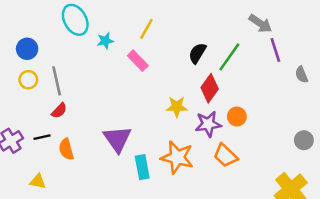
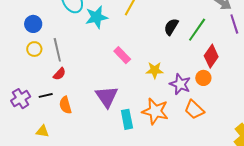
cyan star: (105, 41) -> (96, 17), size x1.6
pink rectangle: (138, 61) -> (122, 55), moved
red diamond: (210, 88) -> (211, 56), moved
purple star: (208, 124) -> (180, 84), turned 30

